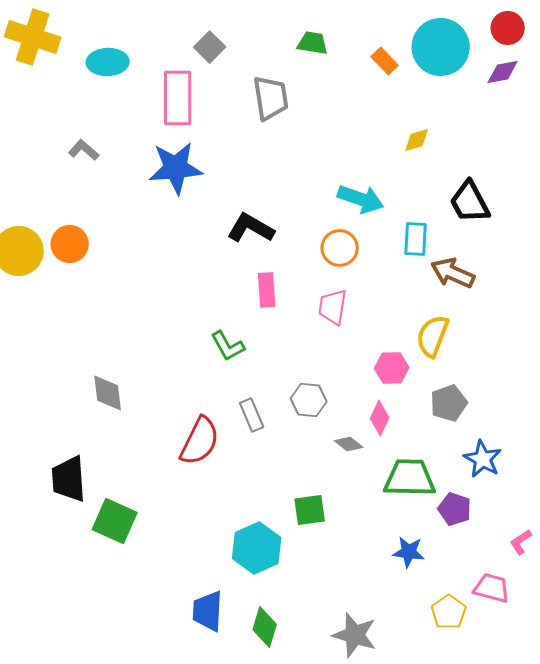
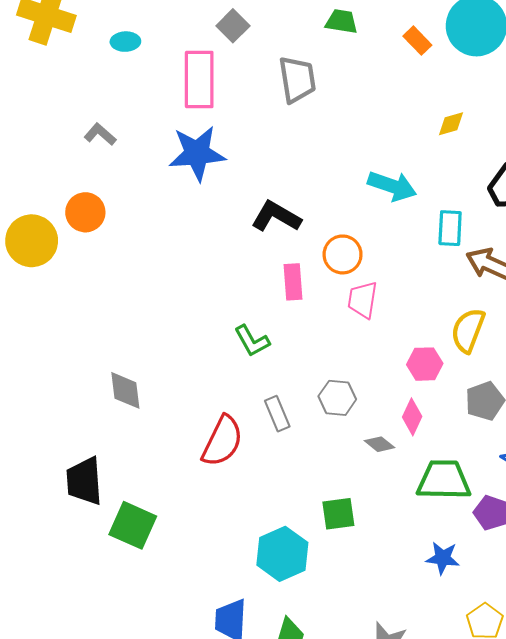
cyan ellipse: (108, 62) -> (125, 42), size x0.7
orange circle: (70, 244) -> (85, 212), moved
orange circle: (340, 248) -> (343, 254), moved

